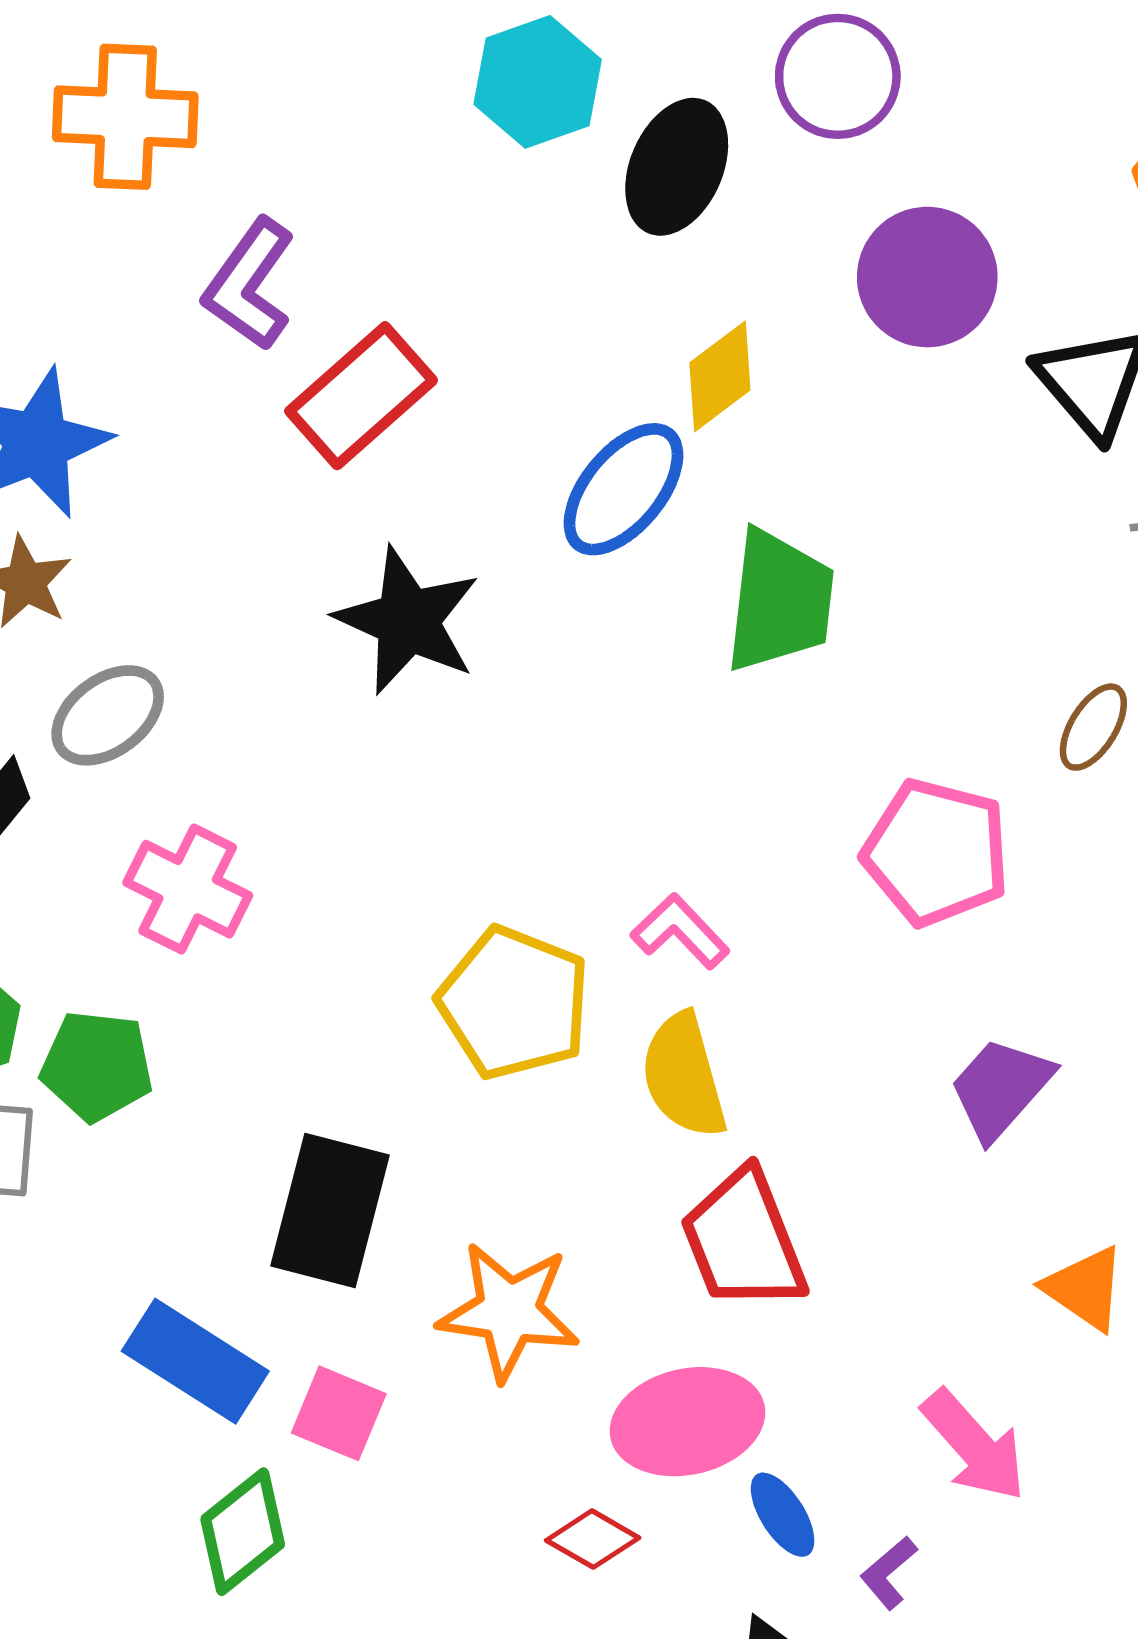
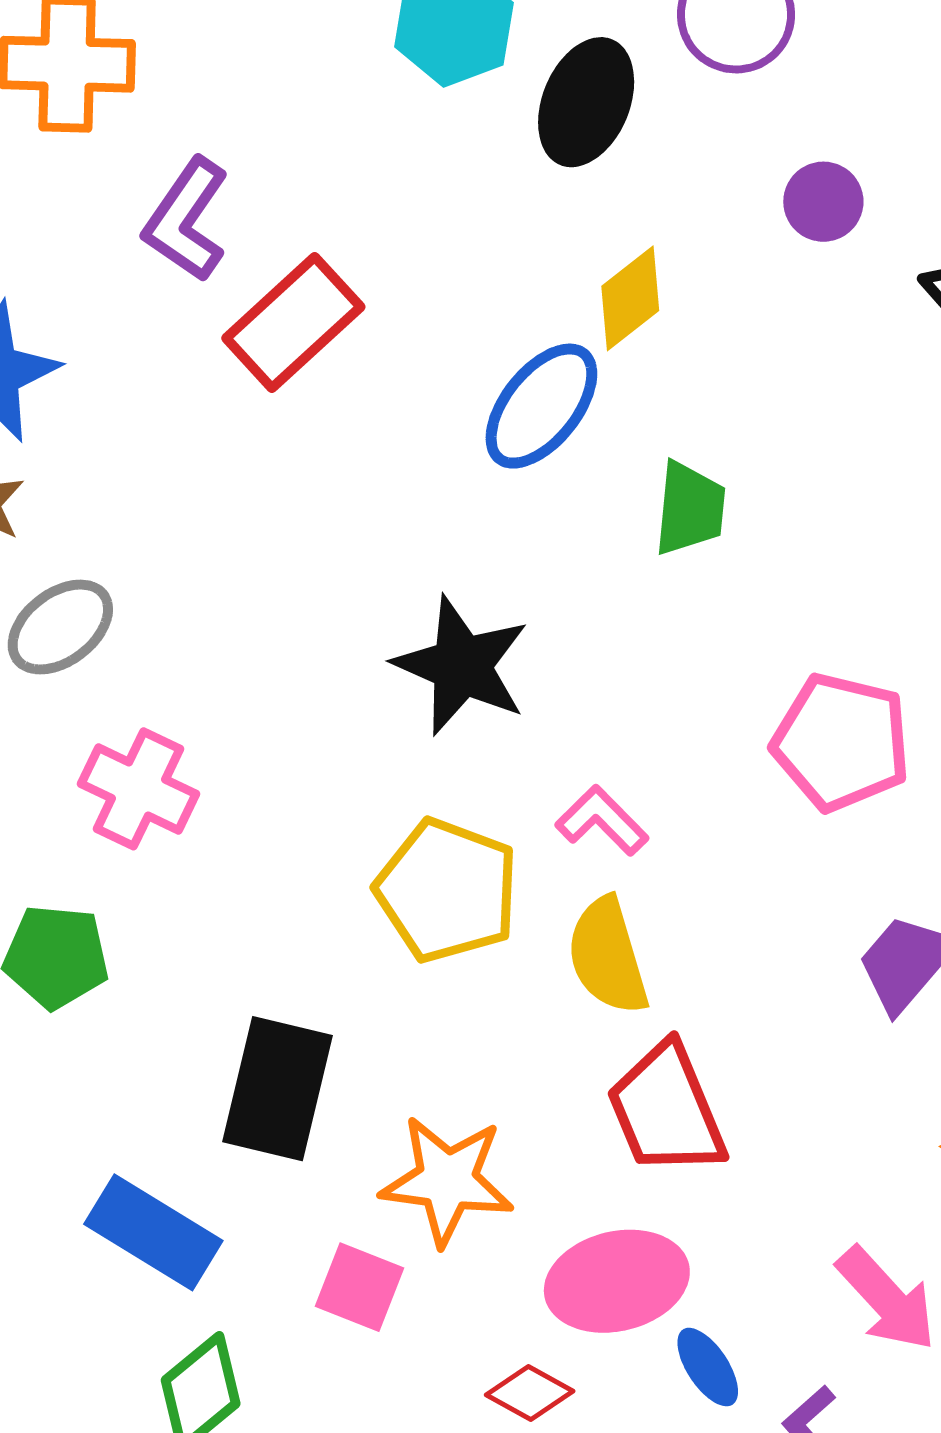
purple circle: (927, 277) -> (823, 202), size x0.6
green trapezoid: (779, 601) -> (690, 509), size x0.7
black star: (408, 621) -> (462, 666), moved
pink square: (339, 1413) -> (360, 1287), moved

